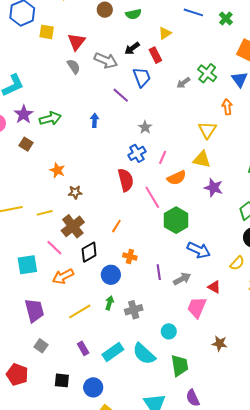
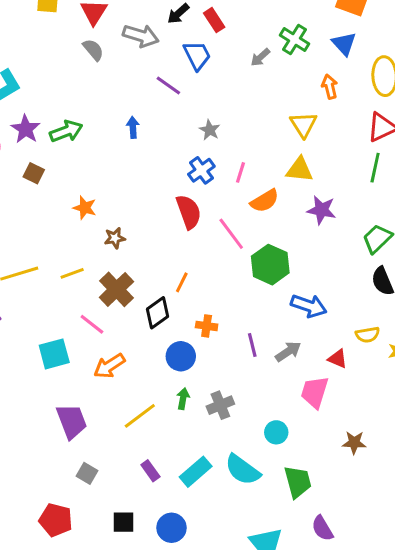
black diamond: (89, 252) -> (157, 313), moved
yellow semicircle: (237, 263) -> (368, 335), moved, turned 42

